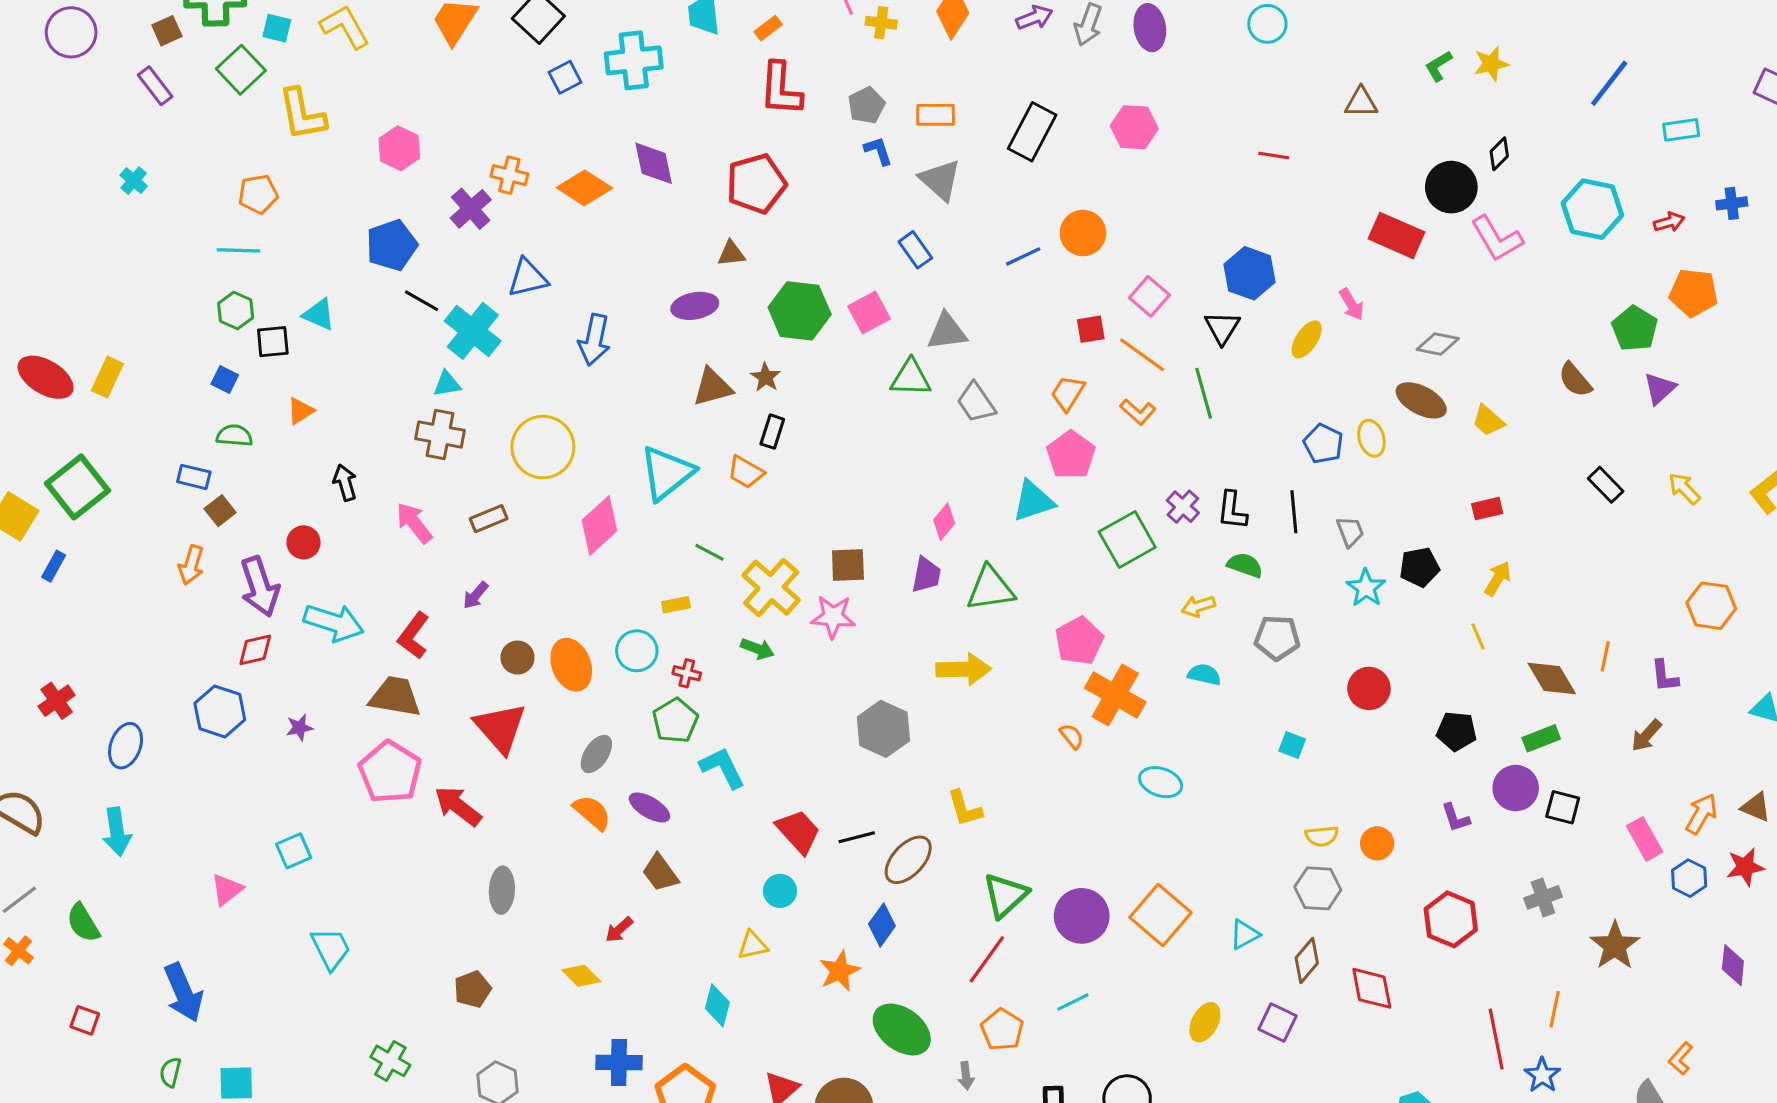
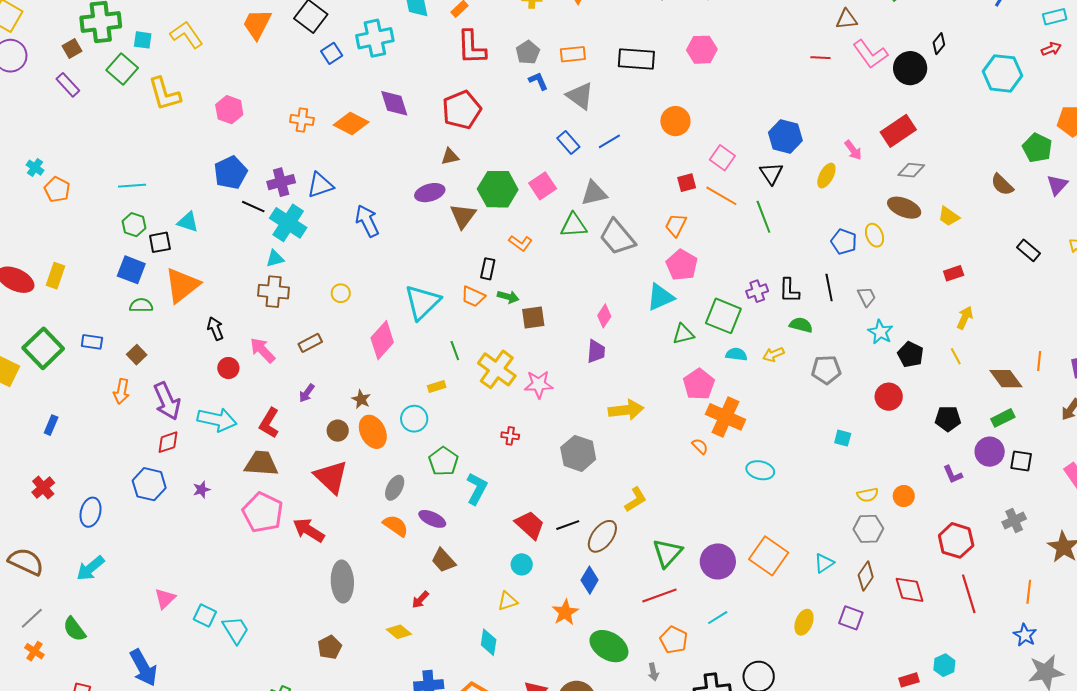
black rectangle: (1032, 132) -> (636, 59), turned 72
red line: (1274, 155) -> (820, 58), moved
cyan cross: (134, 181) -> (35, 168), moved
orange pentagon: (258, 194) -> (57, 189), moved, turned -30
purple cross: (471, 209) -> (281, 182), moved, turned 32
red arrow: (1669, 222) -> (1051, 49), moved
red rectangle: (1396, 235) -> (898, 131), moved, turned -52
pink L-shape: (1497, 239) -> (870, 54), moved
blue line: (1023, 256) -> (609, 141), moved
blue arrow: (594, 340) -> (367, 221), turned 148
brown star: (766, 377) -> (361, 399), moved
blue square: (225, 380) -> (131, 270), size x1.6
brown triangle: (713, 387) -> (463, 216), moved, turned -32
gray trapezoid: (976, 403) -> (617, 237), size x1.4
orange triangle: (300, 411) -> (182, 285), size x2.0
orange L-shape: (1138, 412) -> (520, 243), moved
yellow circle: (543, 447) -> (341, 293), size x0.5
blue rectangle: (194, 477) -> (92, 342), moved
purple cross: (1183, 507) -> (757, 291), turned 35
green square: (1127, 540) -> (723, 316), turned -33
red circle: (304, 542) -> (228, 368), moved
green line: (709, 552) -> (455, 351), turned 48
brown square: (848, 565) -> (533, 318), moved
blue rectangle: (54, 566) -> (51, 425), moved
black pentagon: (1419, 567) -> (911, 354), moved, turned -30
green triangle: (990, 589) -> (683, 334), moved, size x0.7
green arrow: (757, 649) -> (508, 297), moved
red cross: (687, 673) -> (510, 436), moved
cyan semicircle: (1204, 674) -> (736, 354), moved
cyan L-shape: (722, 768) -> (477, 489), turned 60
yellow L-shape: (965, 808) -> (636, 500), turned -100
cyan arrow: (117, 832) -> (90, 568), turned 64
cyan square: (294, 851) -> (205, 616), moved, turned -35
gray ellipse: (502, 890) -> (342, 582), size x1.4
red line: (987, 959) -> (659, 595), turned 40
red line: (1496, 1039) -> (969, 594), moved

